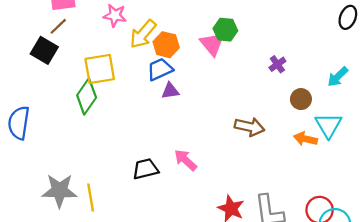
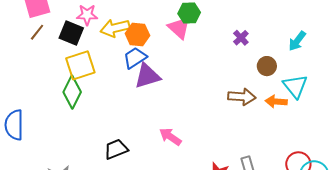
yellow arrow: (143, 34) -> (115, 28), turned 44
black square: (44, 50) -> (71, 33), moved
purple triangle: (170, 91) -> (147, 76), size x1.6
brown arrow: (249, 127) -> (242, 97), moved
black trapezoid: (145, 169) -> (116, 149), moved

